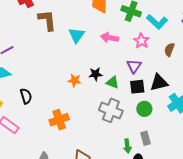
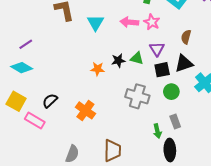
pink star: (141, 41) -> (152, 22), moved
brown semicircle: (169, 50) -> (186, 37), moved
green triangle: (113, 82) -> (137, 58), moved
black semicircle: (26, 96) -> (50, 101), moved, turned -112
orange cross: (59, 120) -> (85, 110), turned -30

